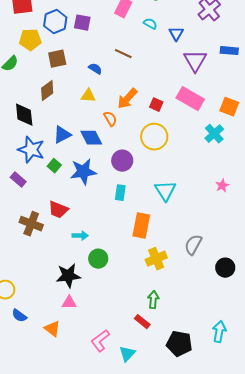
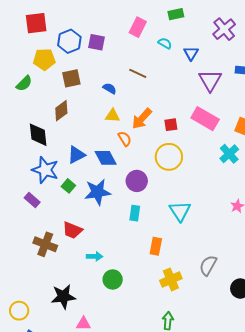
yellow triangle: (88, 96) -> (113, 116), moved
red square: (156, 105) -> (171, 125), turned -32
orange rectangle: (141, 226) -> (156, 246), size x0.7
black star: (68, 276) -> (63, 297), moved

